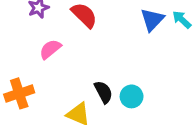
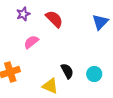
cyan circle: (132, 96) -> (94, 74), moved

